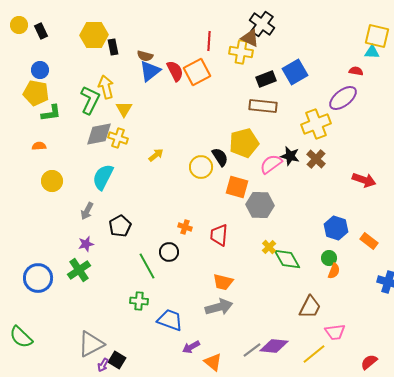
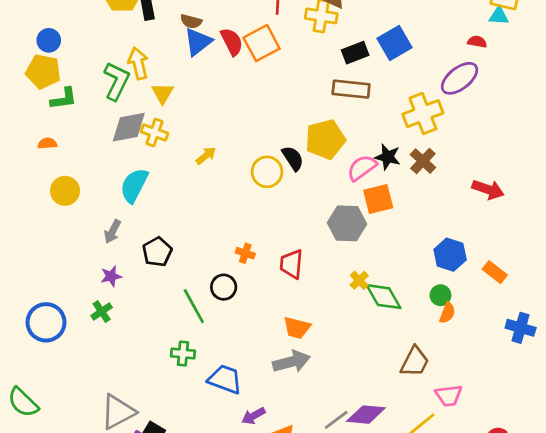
orange square: (237, 187) -> (378, 199), moved, turned -30
green cross: (79, 270) -> (102, 311), size x0.7

